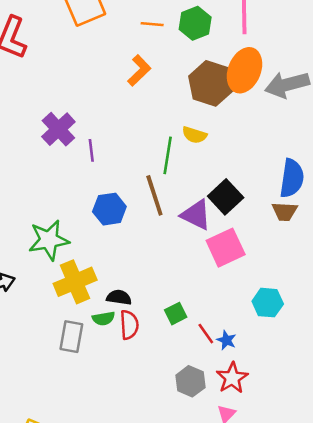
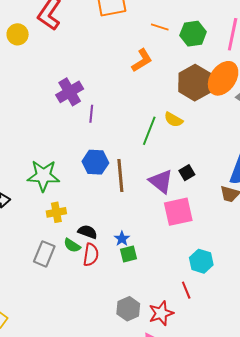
brown line: (154, 195) -> (120, 176), moved
black square: (226, 197) -> (187, 173), size x0.6
yellow cross: (75, 282) -> (56, 212), size x0.6
green semicircle: (104, 318) -> (72, 245), turned 30
red line: (206, 334) -> (186, 290), moved
blue star: (226, 340) -> (122, 239), moved

